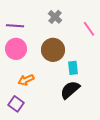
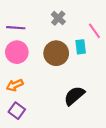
cyan rectangle: (73, 68) -> (81, 47), moved
orange arrow: (26, 80) -> (15, 85), moved

